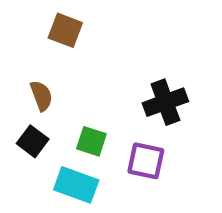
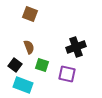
brown semicircle: (41, 96) -> (29, 47), moved
cyan rectangle: (76, 185) -> (23, 85), moved

